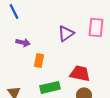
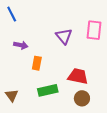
purple triangle: (66, 33) -> (64, 36), turned -36

